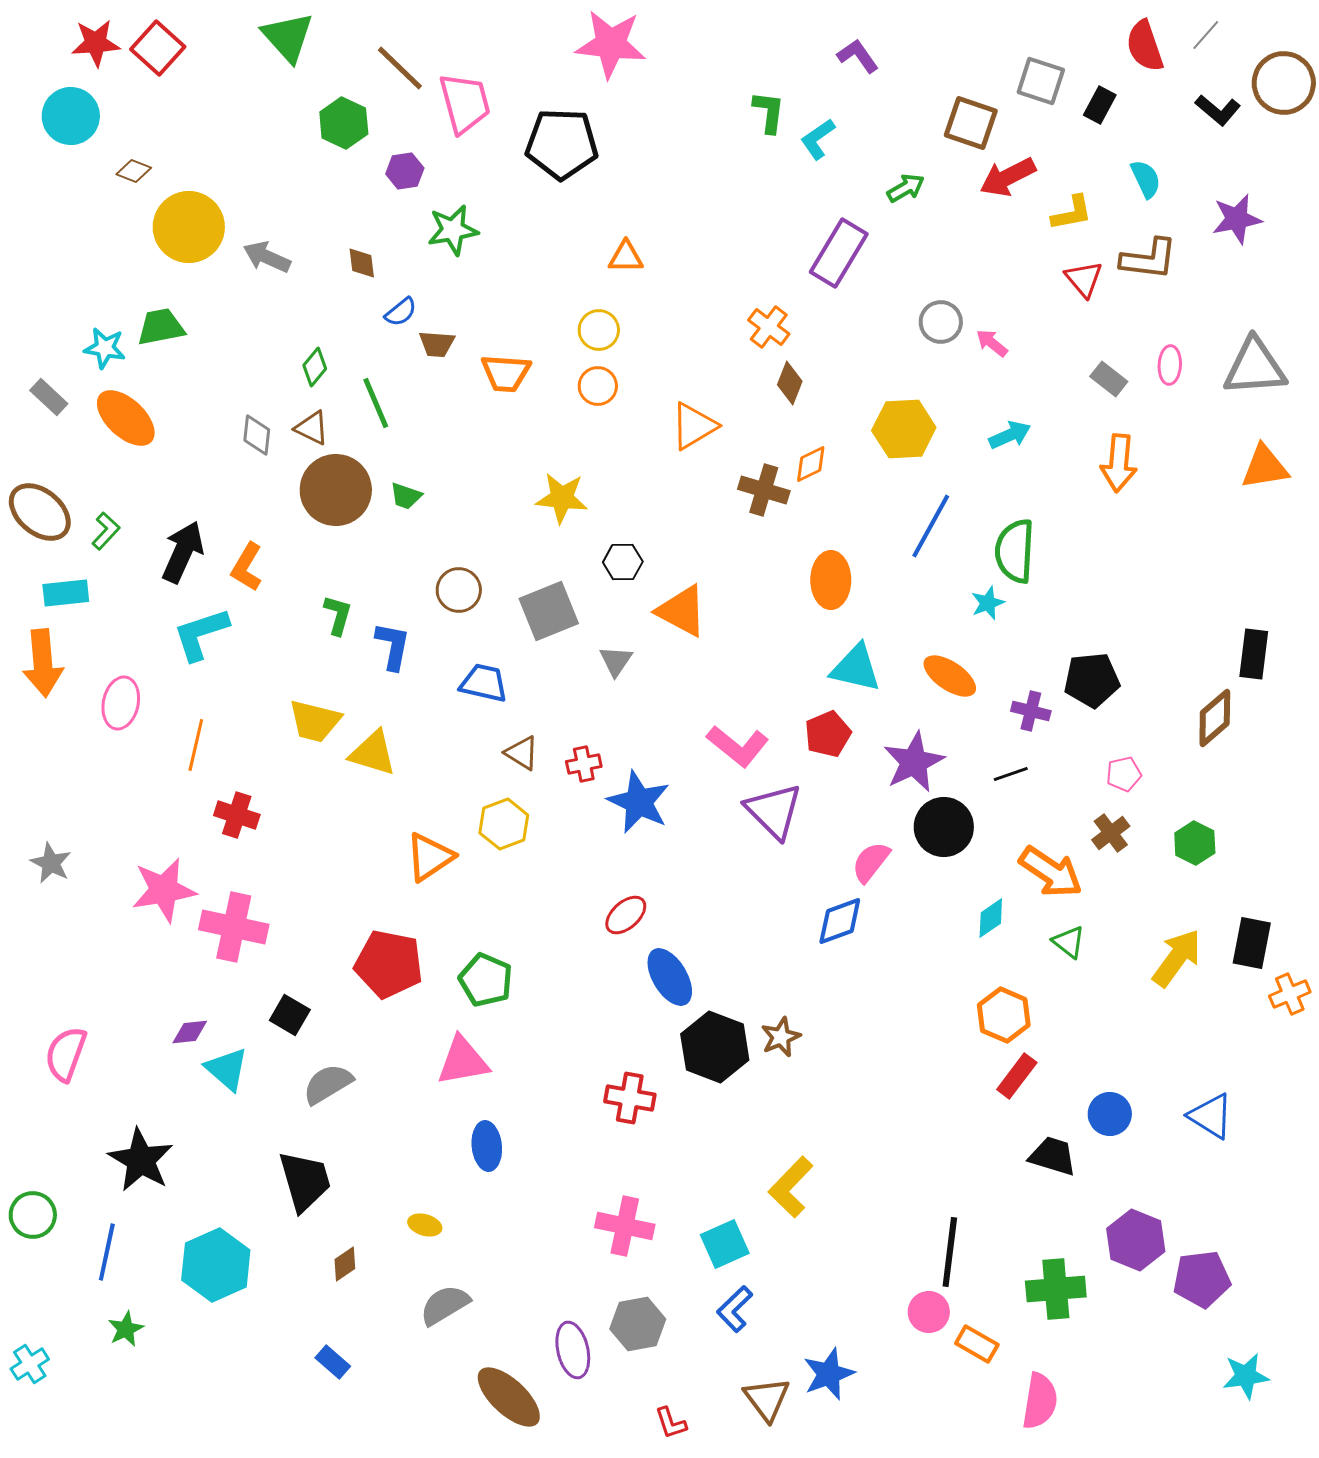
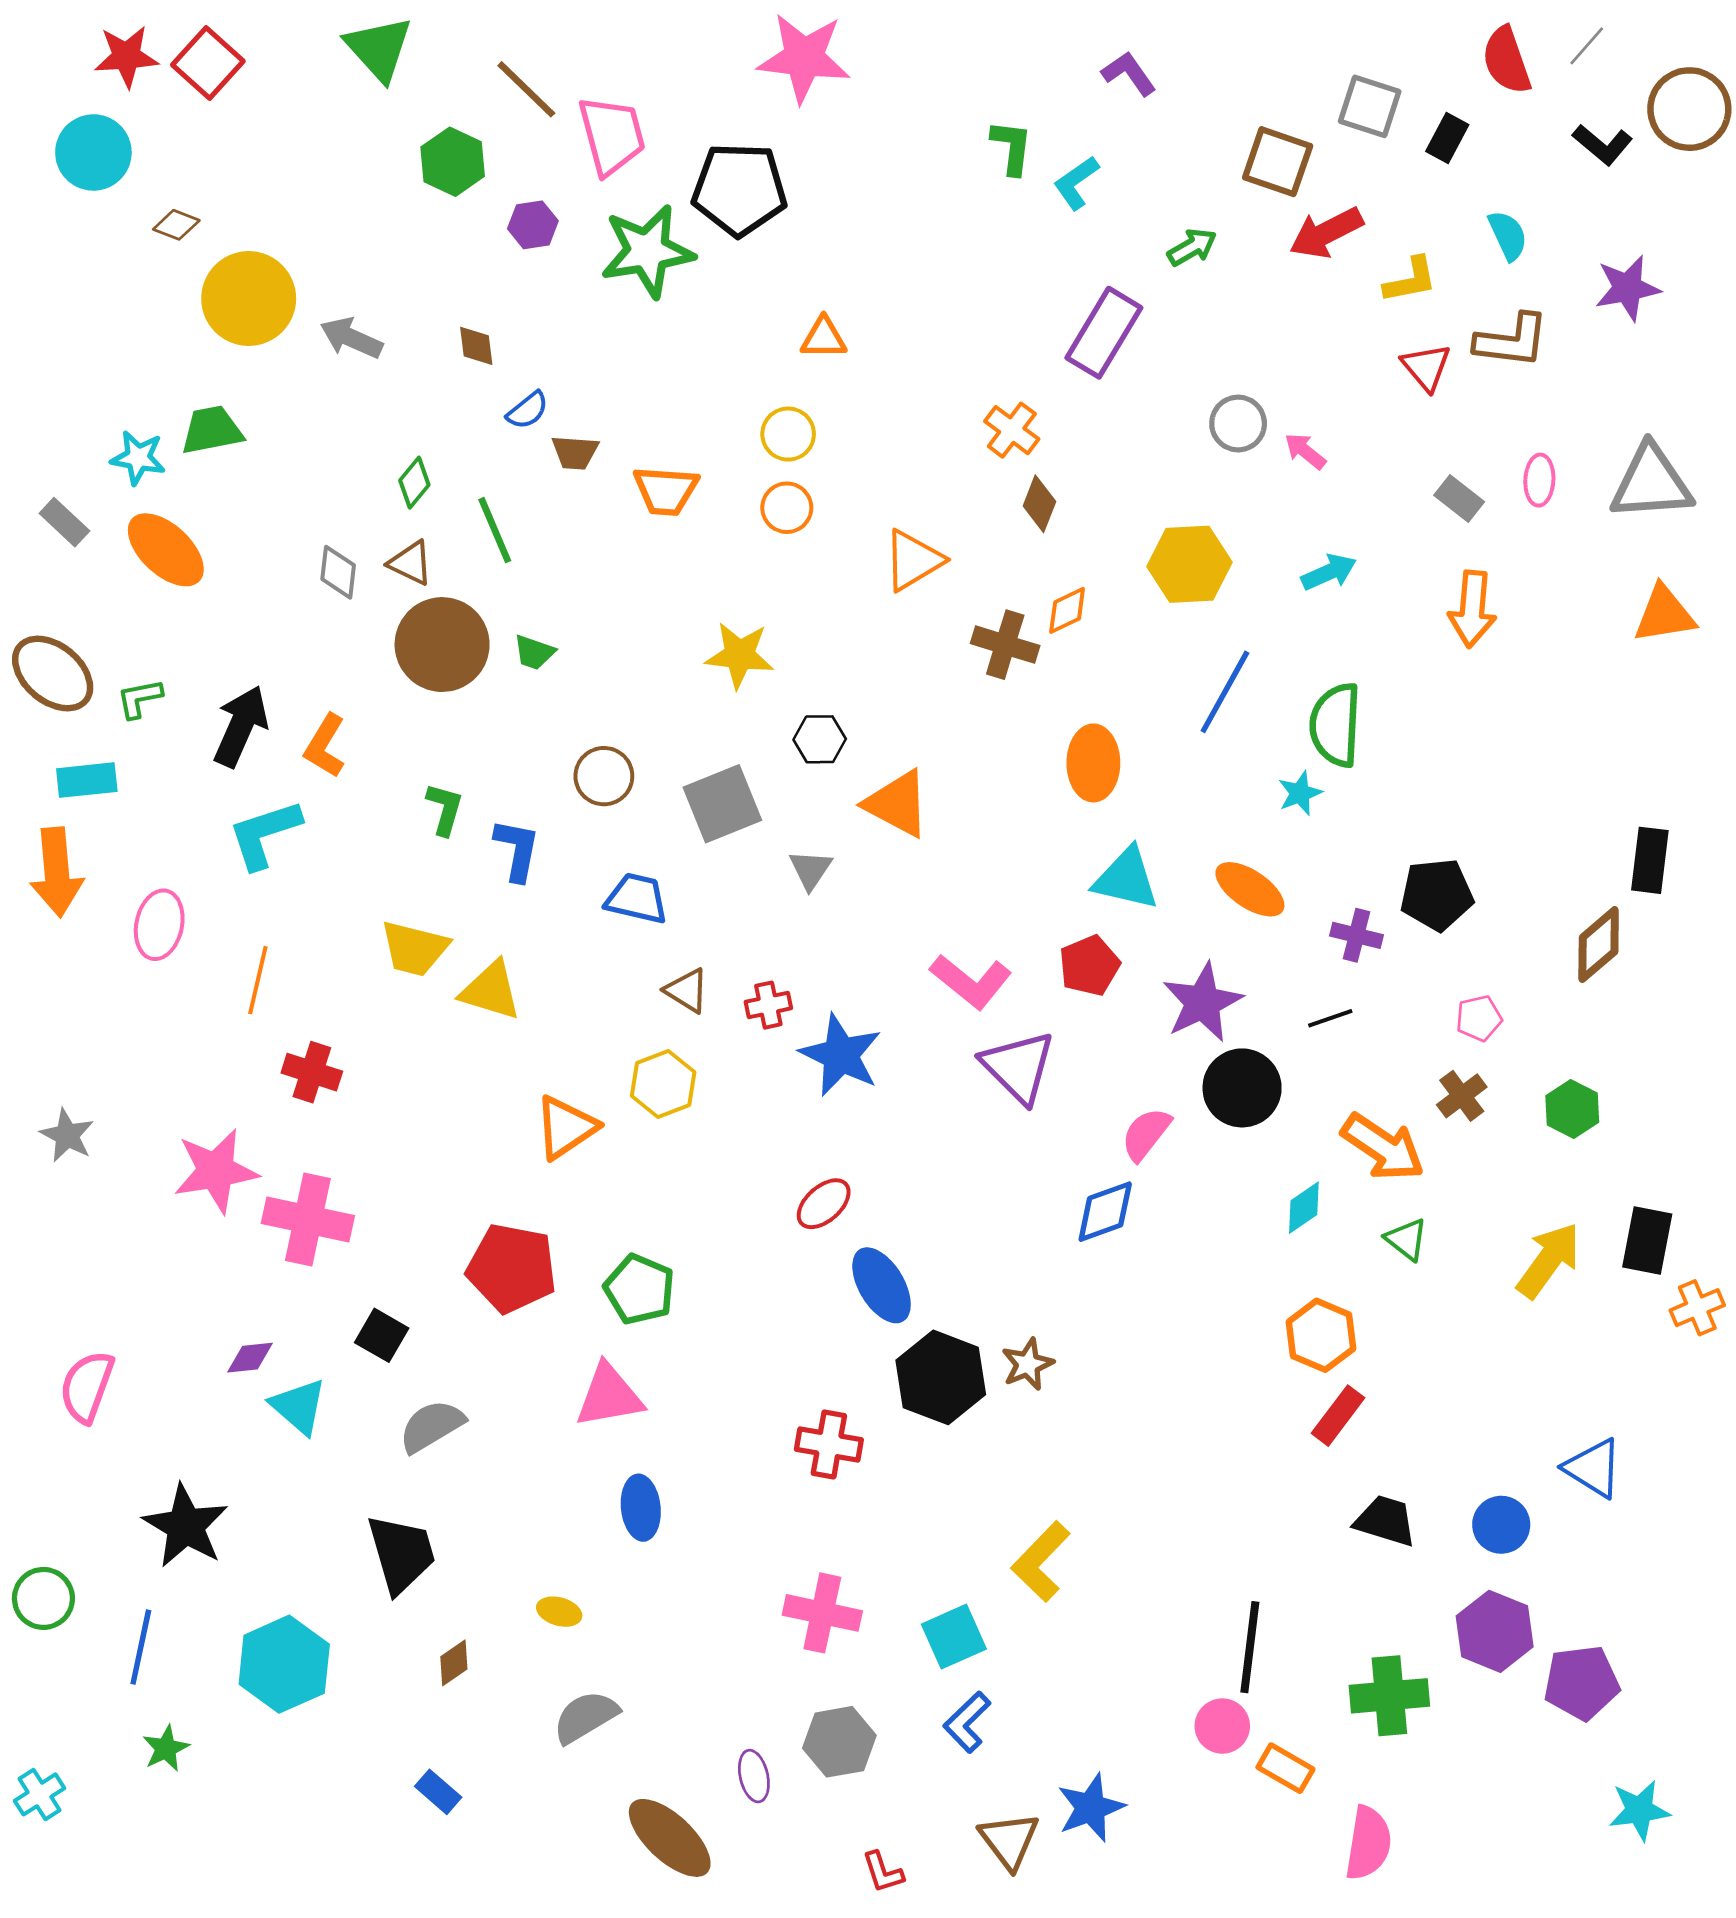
green star: (453, 230) -> (647, 251), moved, size x1.4
green L-shape: (106, 531) -> (139, 698), turned -144
blue circle: (1110, 1114) -> (1501, 1525), moved
purple ellipse: (573, 1350) -> (754, 1776), size x0.7

